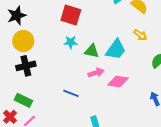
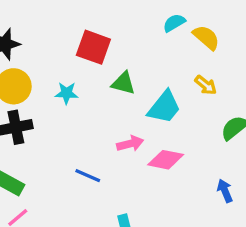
cyan star: (71, 42) -> (66, 93), moved
green triangle: (92, 51) -> (123, 83), moved

